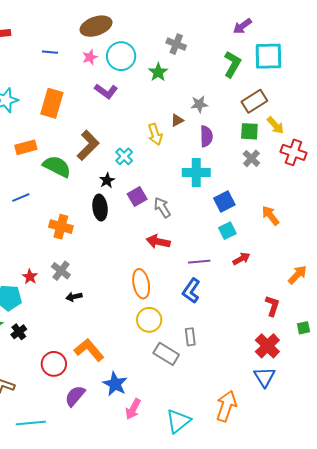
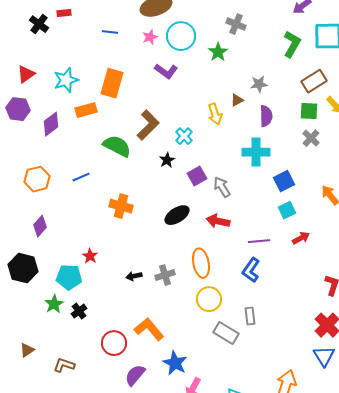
orange rectangle: (26, 147) -> (86, 110), moved
black ellipse: (100, 208) -> (177, 215), moved, turned 65
gray cross: (61, 271) -> (165, 275), moved, turned 36

